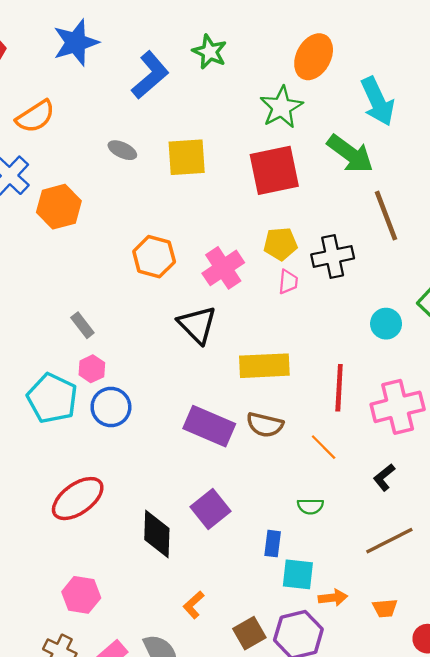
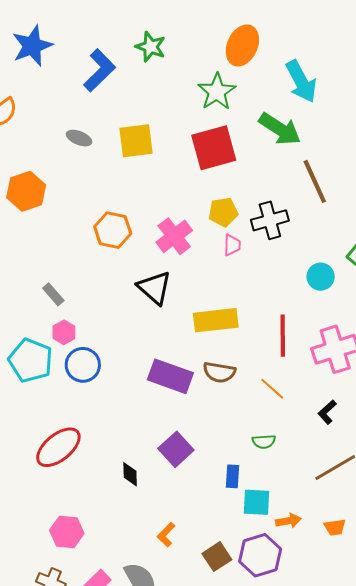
black diamond: (157, 534) -> (130, 474), size x0.6

